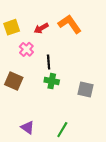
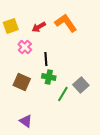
brown square: (14, 81) -> (22, 82), moved
gray square: (85, 89) -> (81, 85), turned 35
green line: (62, 130) -> (63, 94), moved

